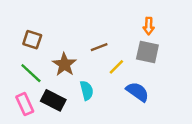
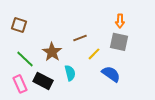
brown square: (32, 40) -> (19, 25), moved

